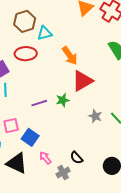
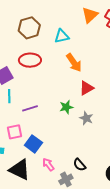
cyan triangle: (45, 33) -> (62, 36), moved
red triangle: (82, 81) -> (86, 88), size x0.7
purple line: (39, 103) -> (30, 108), moved
gray star: (95, 116) -> (86, 118), moved

